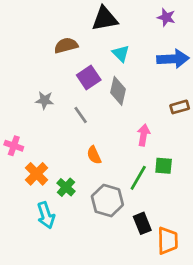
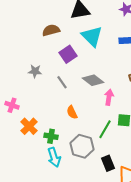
cyan triangle: (121, 53) -> (92, 36), size x1.6
gray diamond: (118, 91) -> (93, 80), moved, turned -65
green cross: (66, 187) -> (51, 136), turned -32
cyan arrow: (46, 215) -> (54, 157), moved

